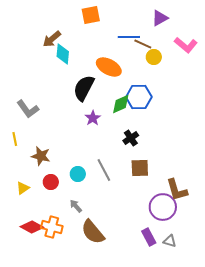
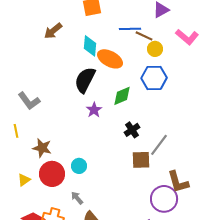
cyan diamond: (63, 54) -> (90, 46), moved
blue hexagon: (139, 97) -> (154, 78), moved
gray line: (104, 170) -> (159, 145), moved, turned 65
red circle: (51, 182) -> (52, 174), size x1.6

